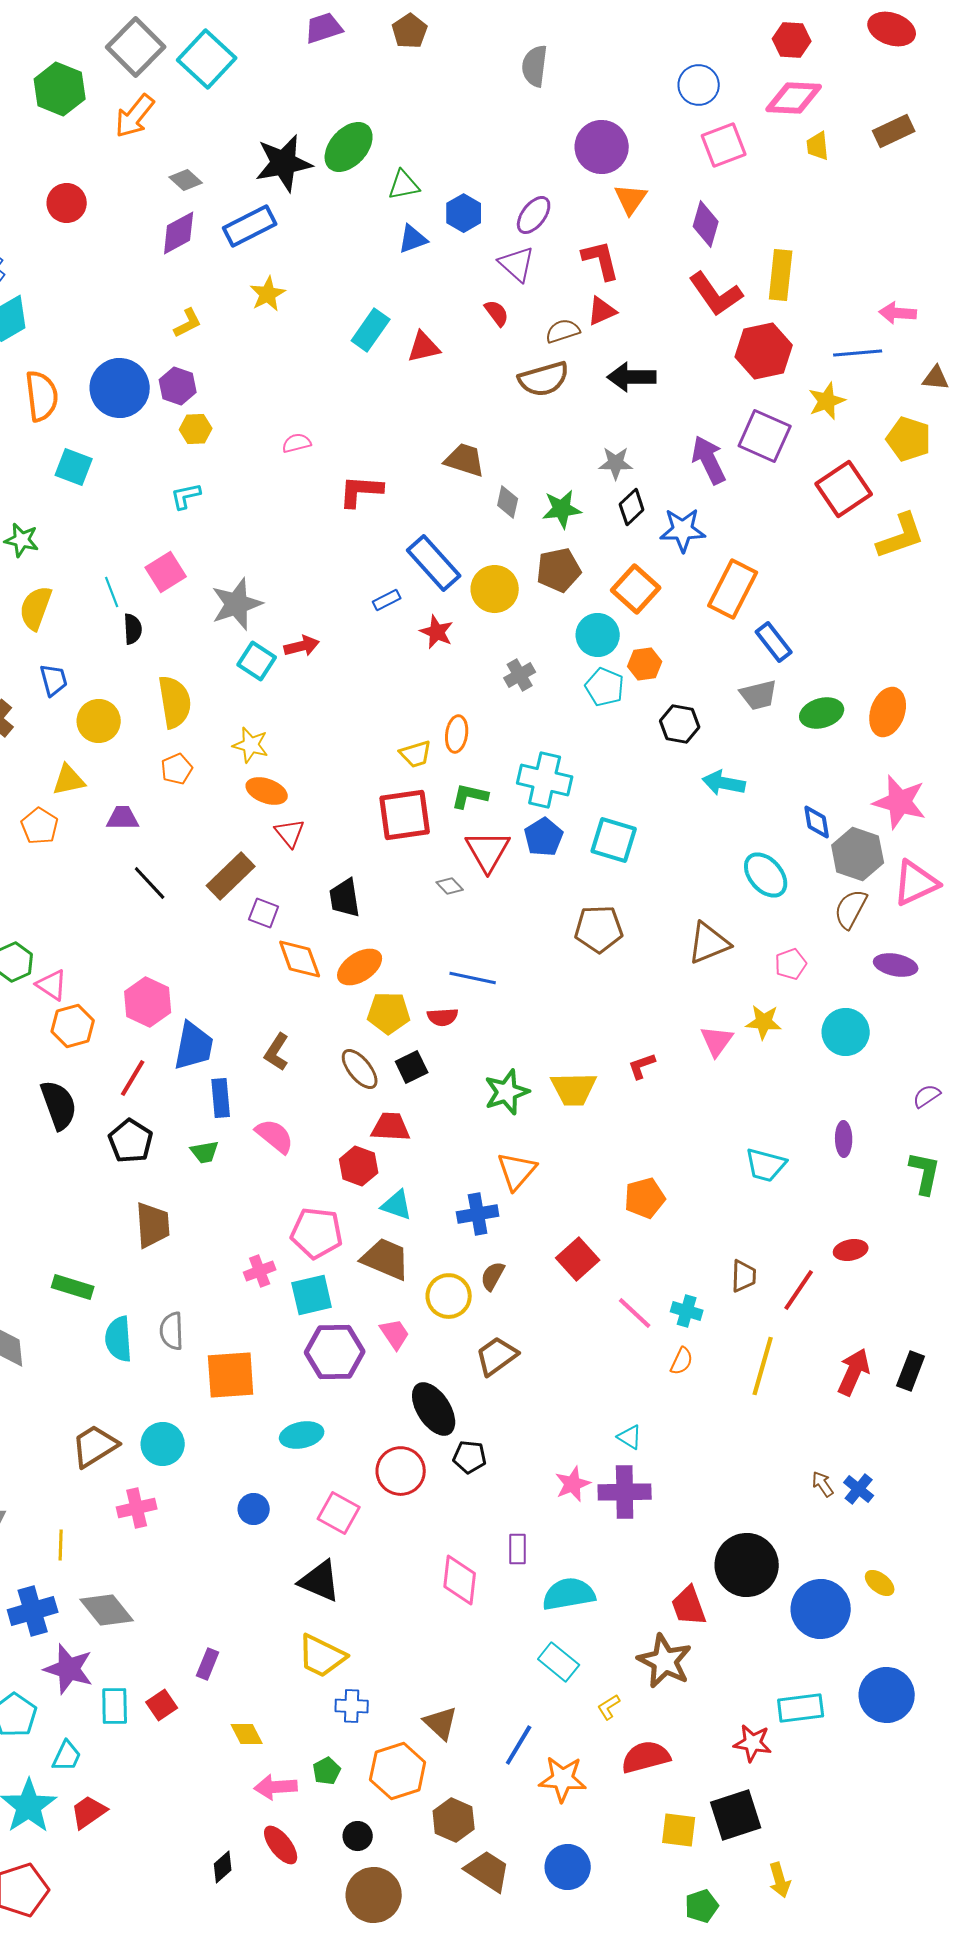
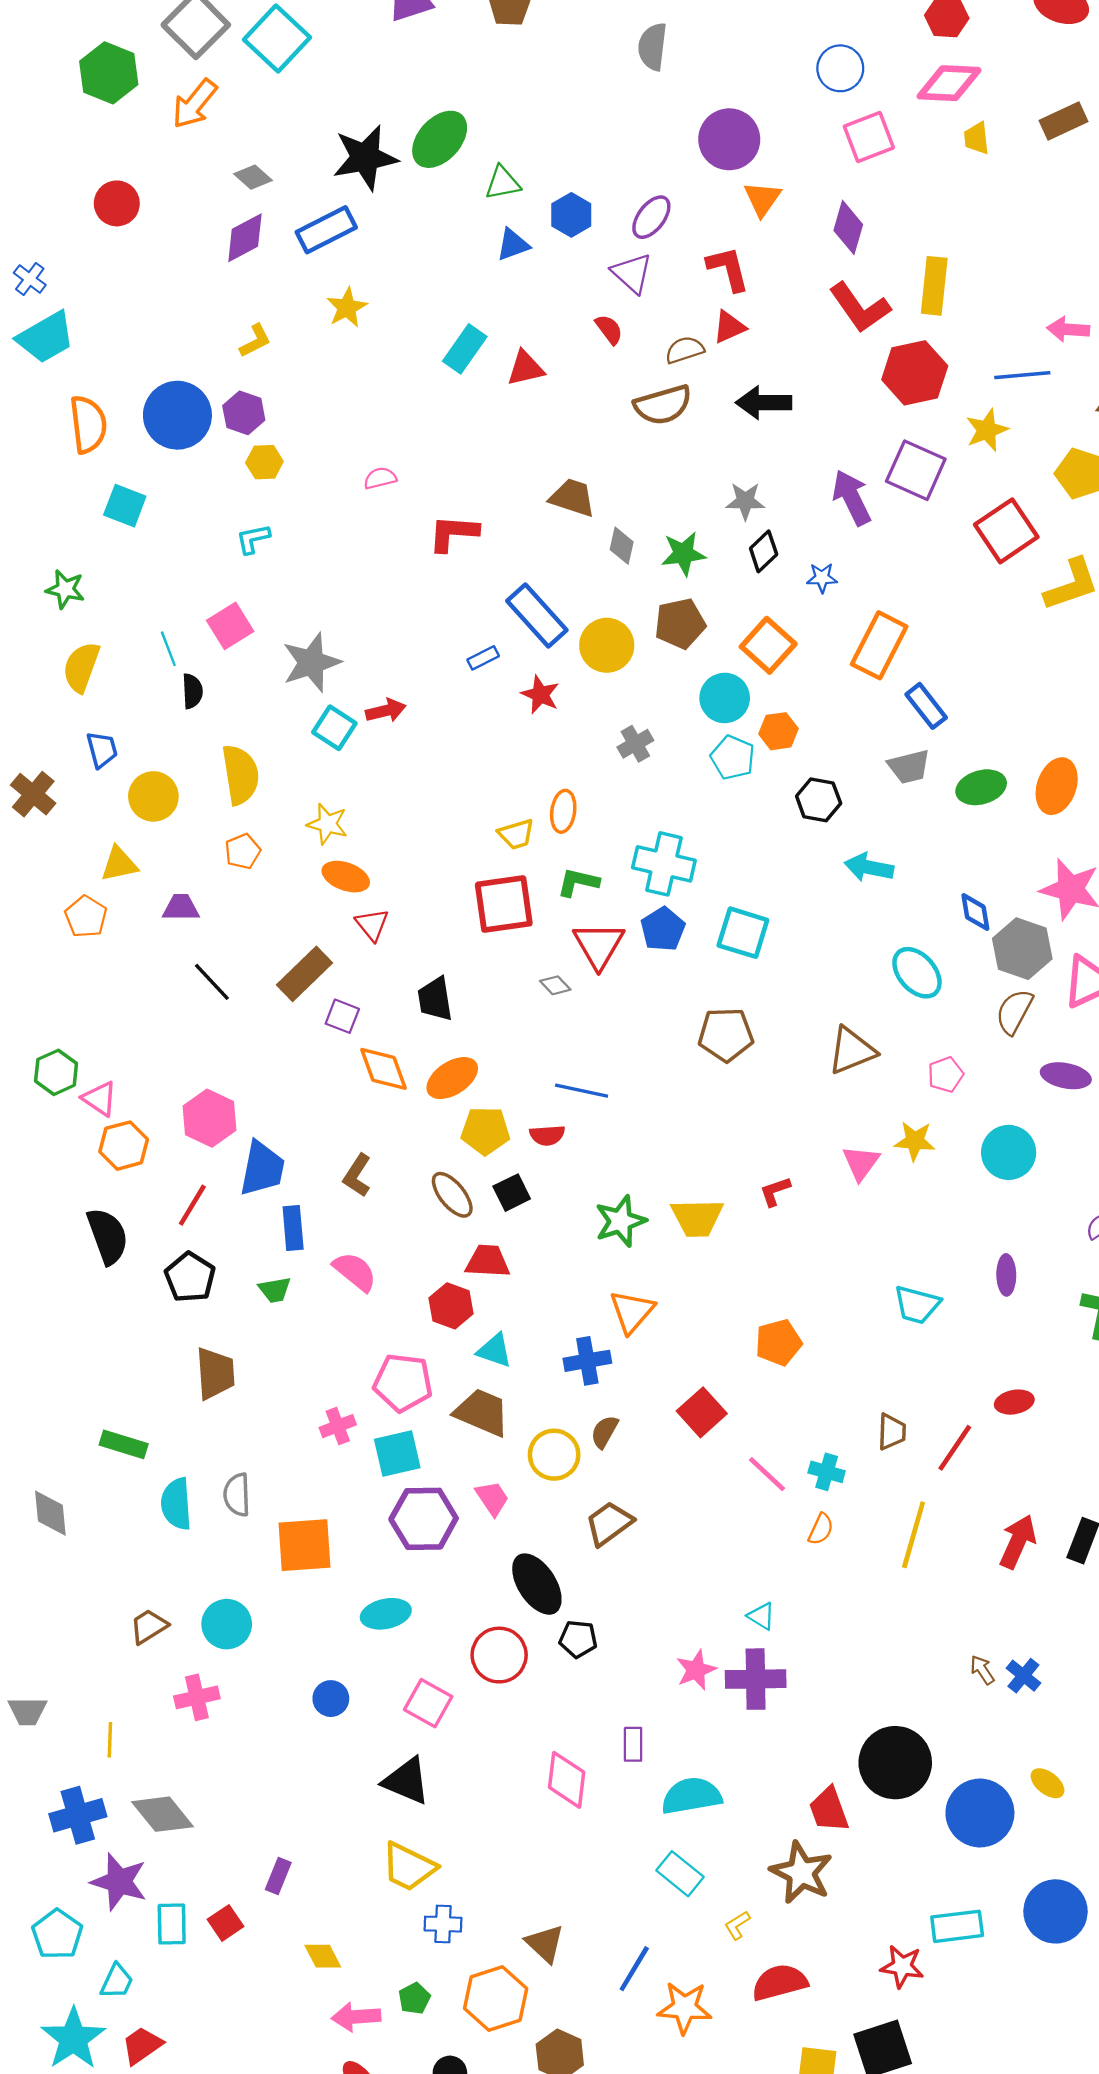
blue star: (683, 530) -> (822, 578), size x0.6
brown trapezoid: (95, 1446) -> (149, 1626), size x0.7

